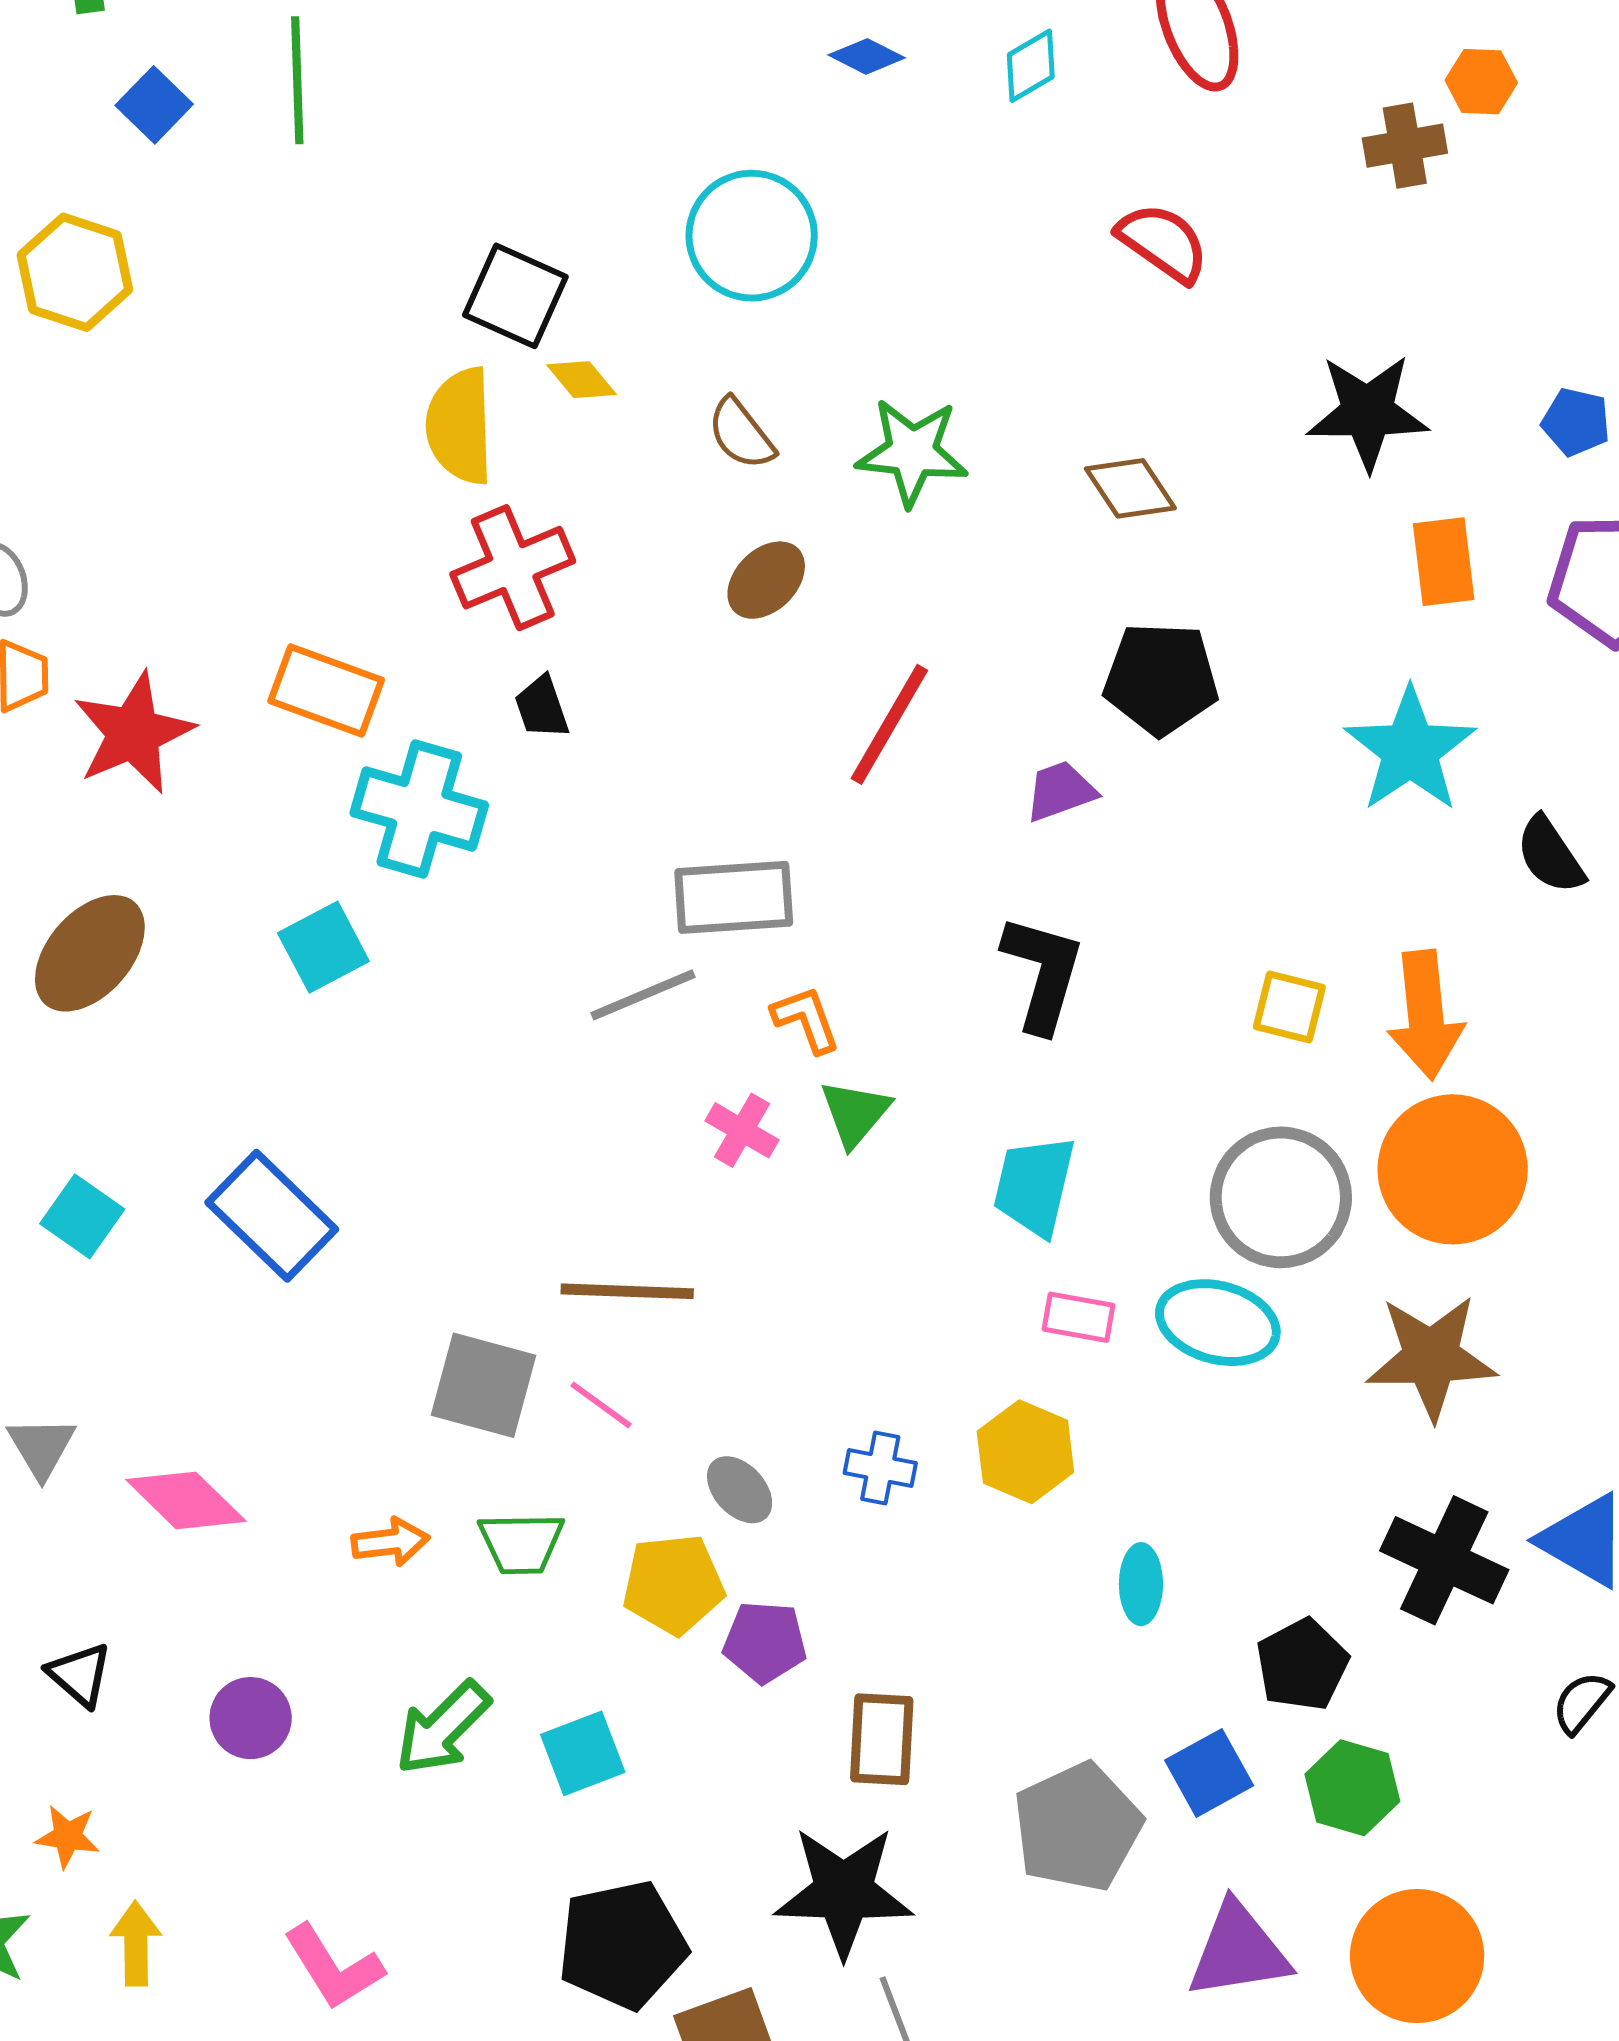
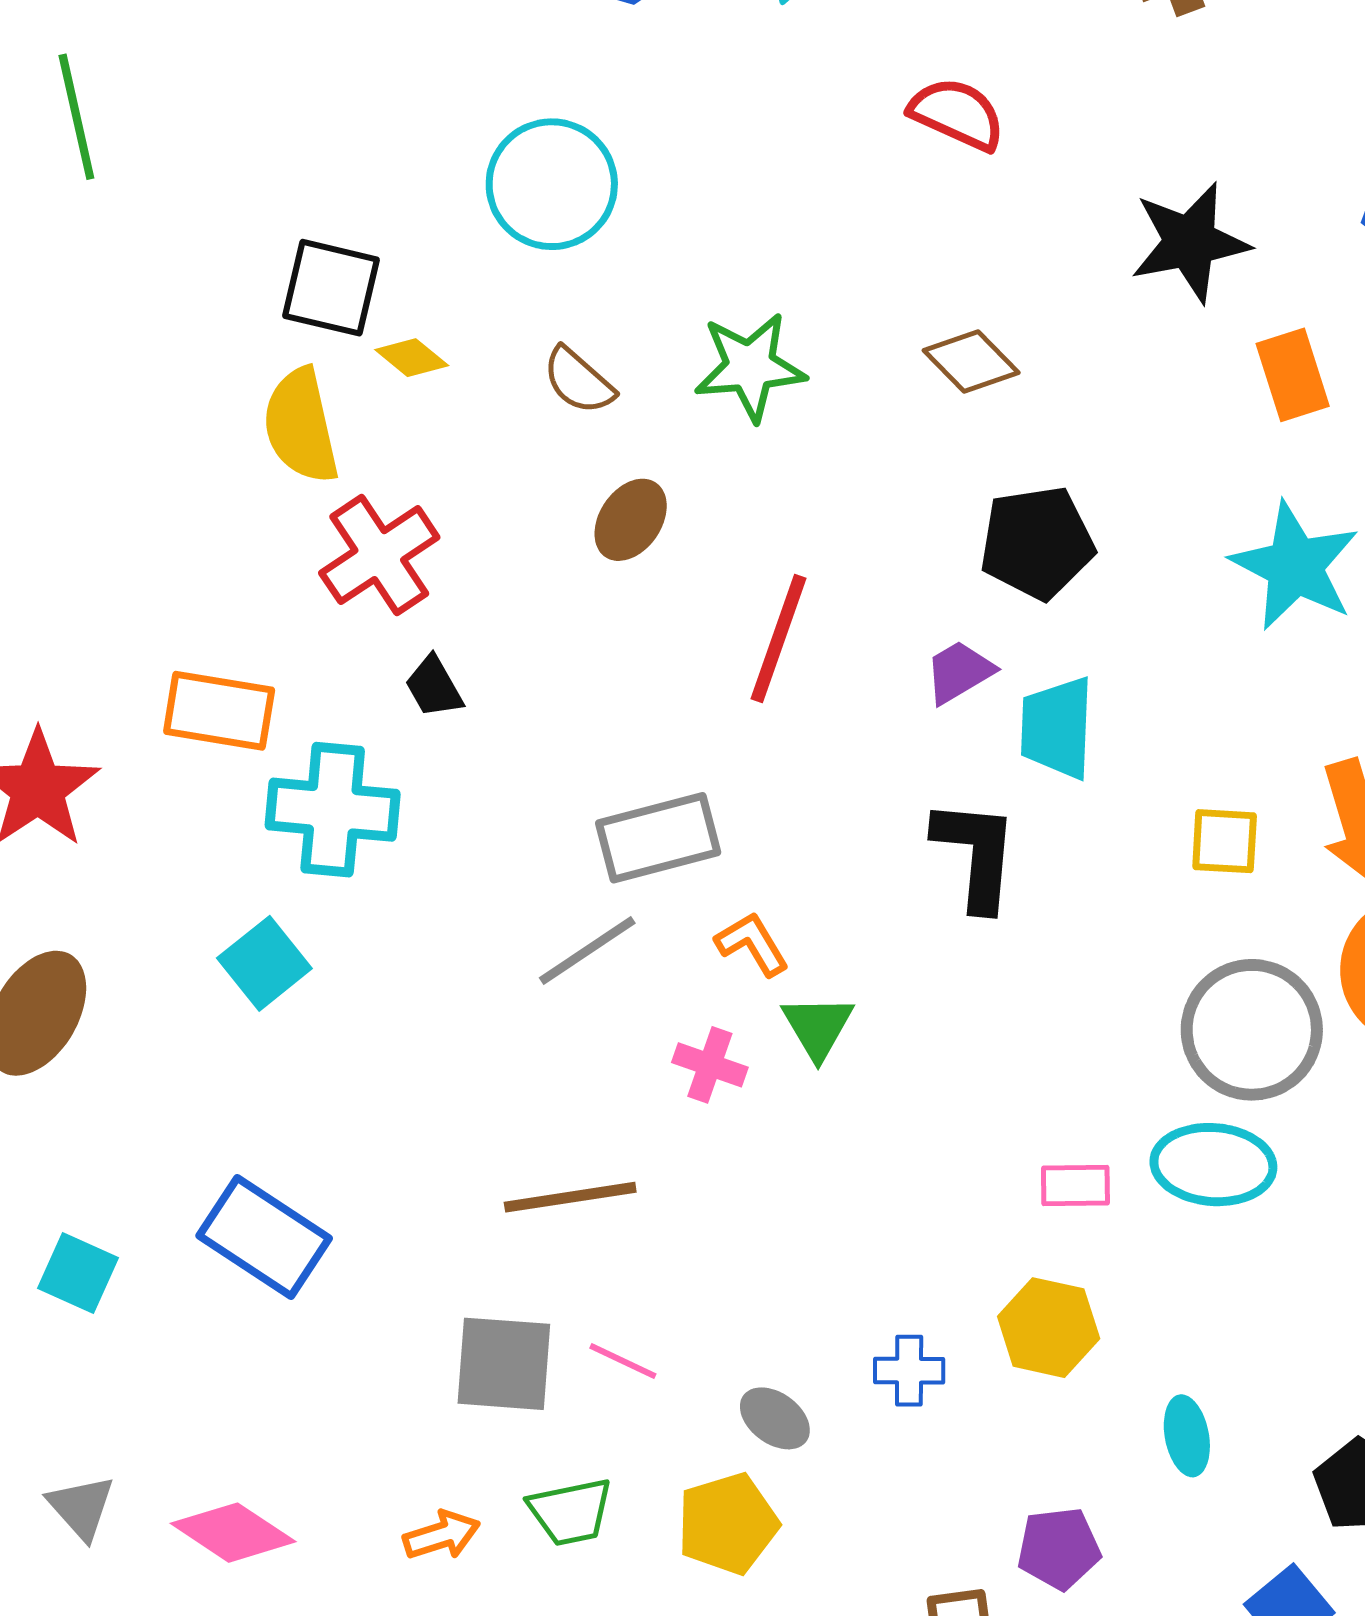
cyan trapezoid: (1034, 1186) -> (1057, 728), moved
brown line: (627, 1291) -> (570, 1197), moved
purple pentagon: (765, 1642) -> (1059, 1548), moved

